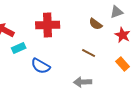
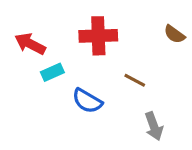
brown line: (89, 53) -> (135, 80), moved
gray arrow: (83, 82) -> (154, 126), turned -108

